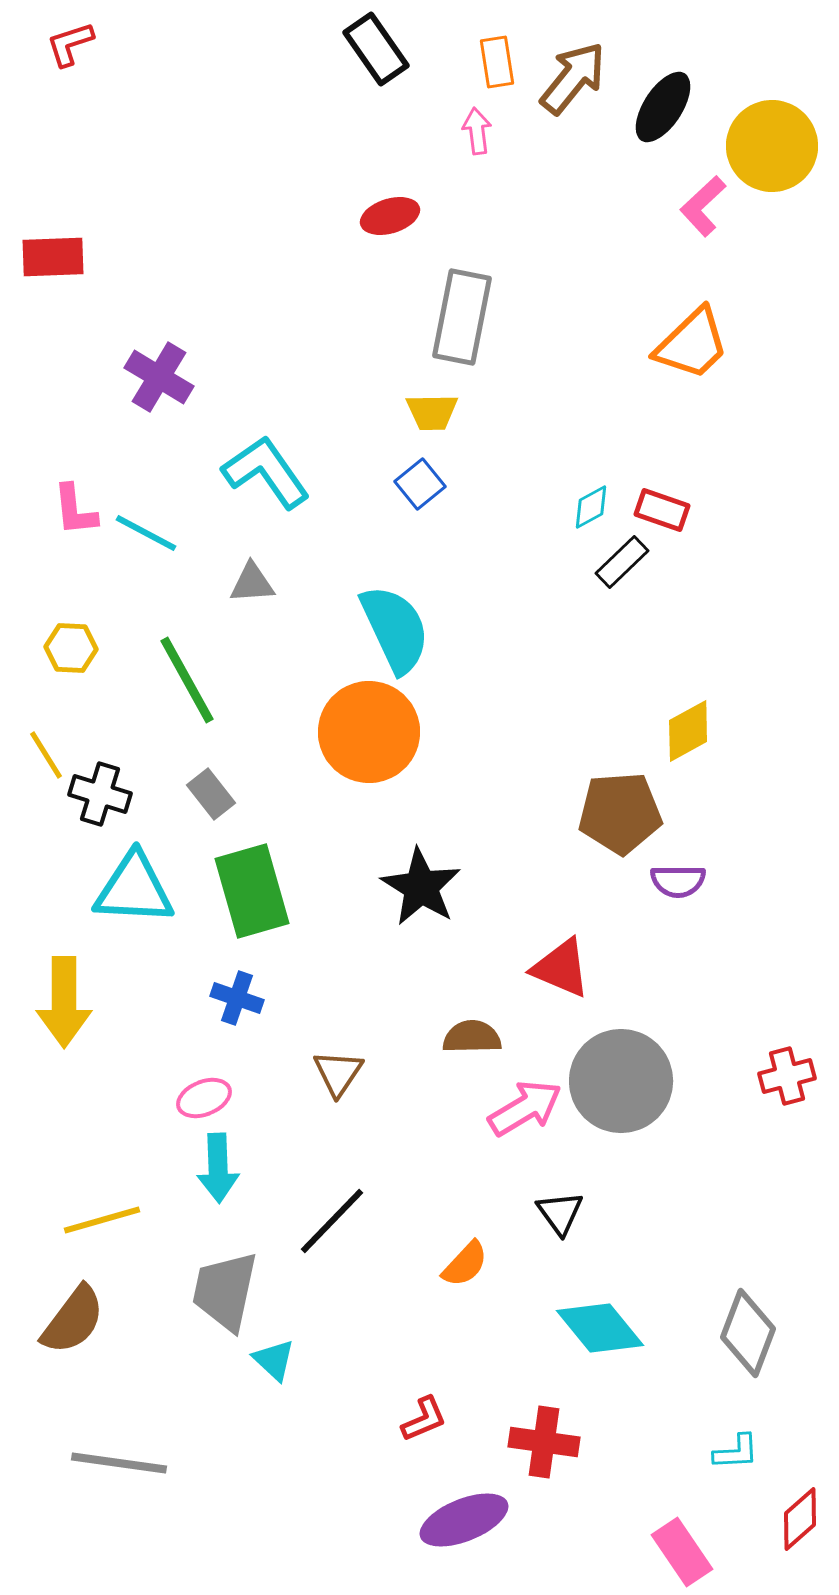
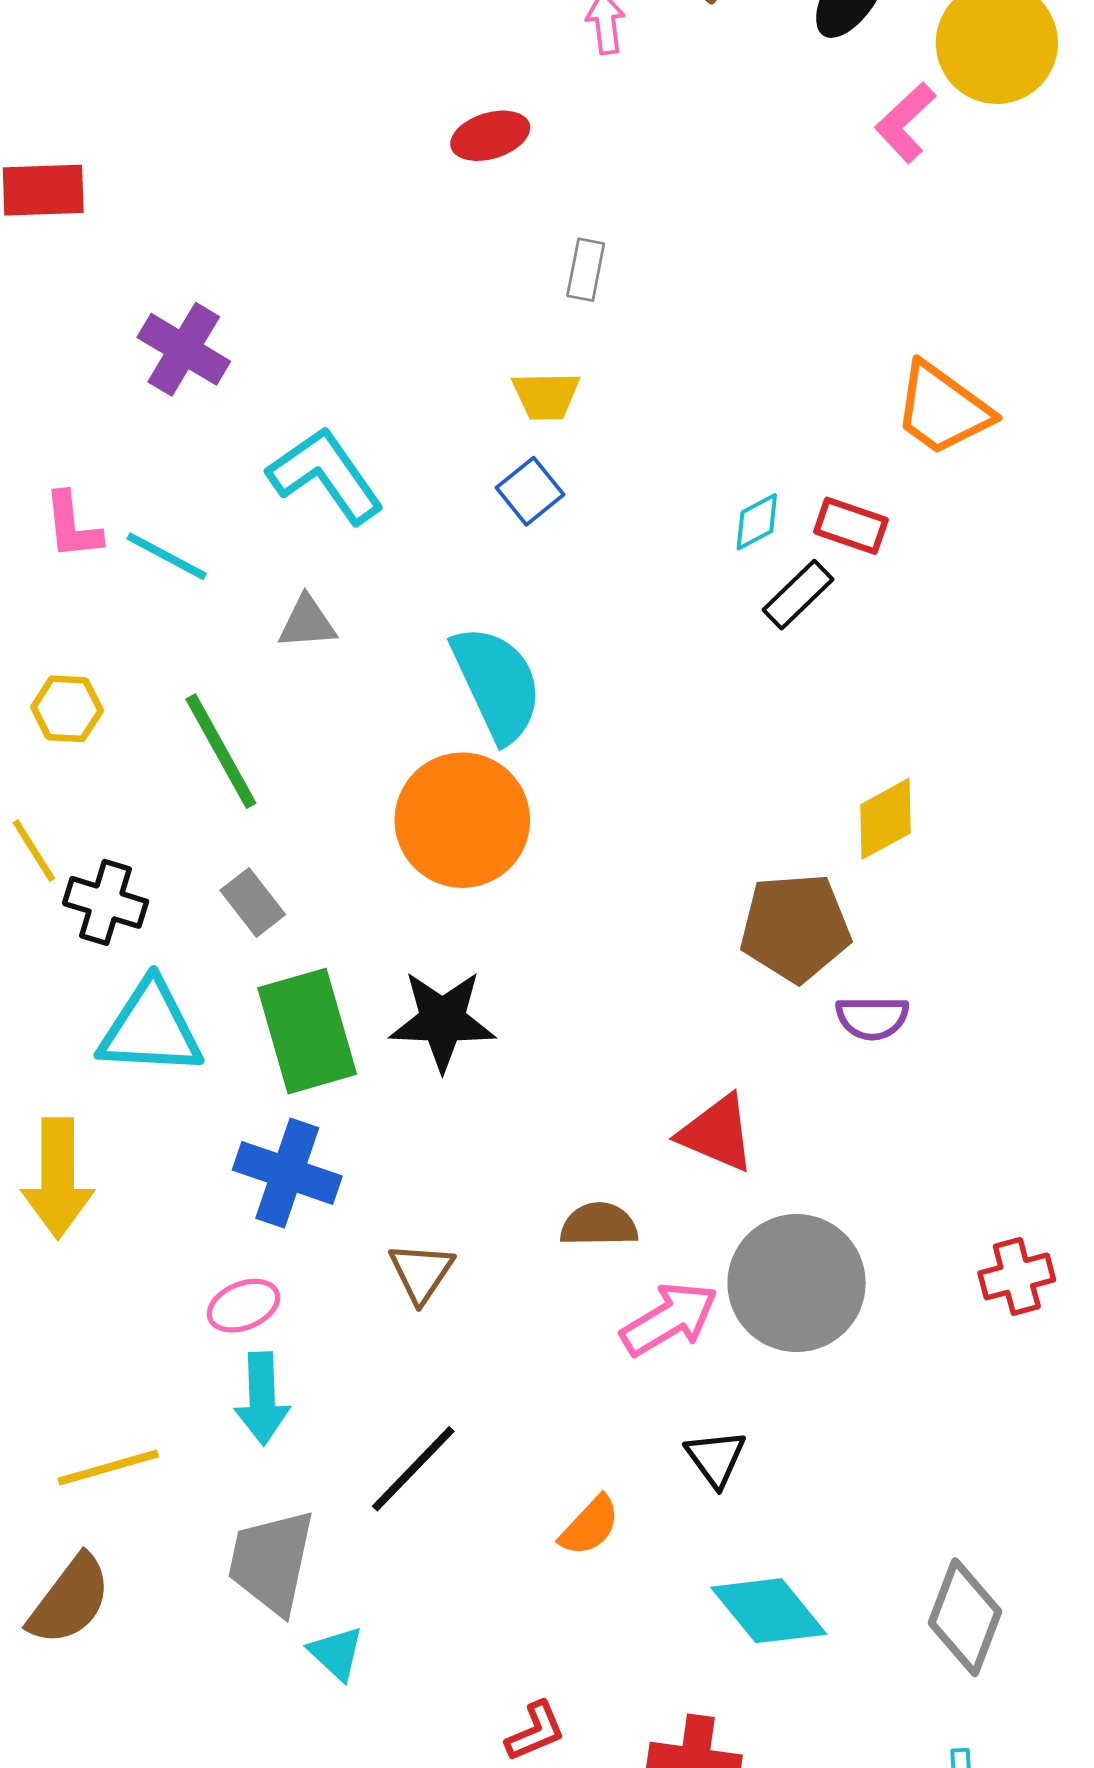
gray rectangle: (462, 317) -> (586, 270), size x0.5
orange trapezoid: (692, 344) -> (942, 409), moved, turned 80
black star: (421, 887) -> (442, 1020), moved, turned -30
blue cross: (237, 998) -> (287, 1173), size x1.5

